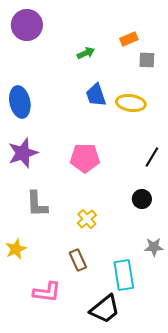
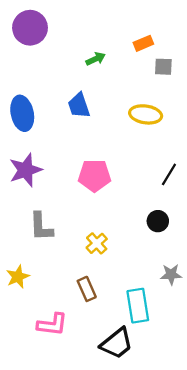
blue trapezoid: (96, 95) -> (79, 106), moved

